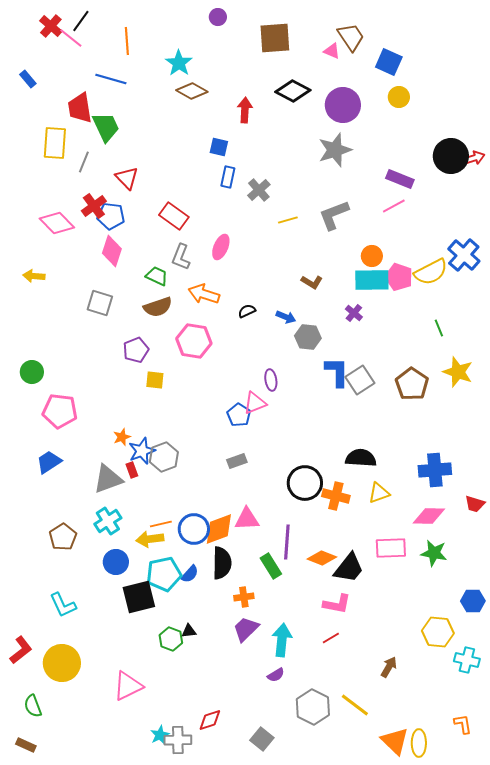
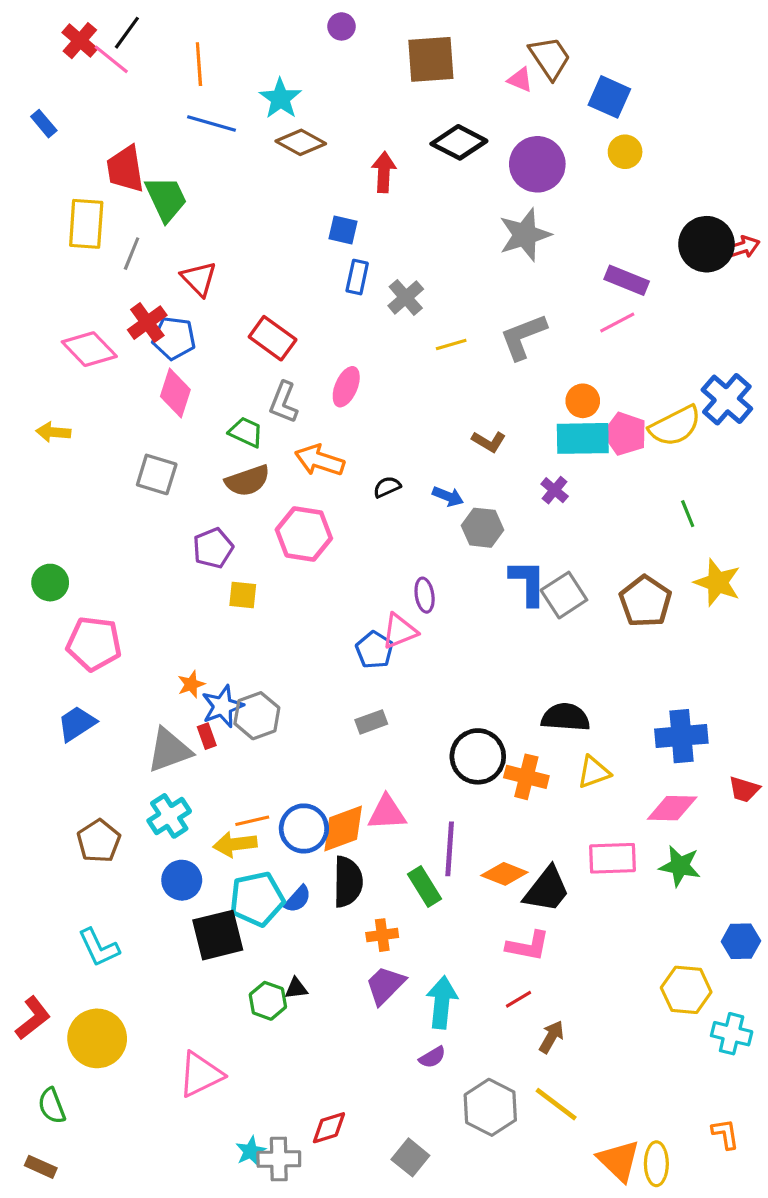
blue line: (111, 79) -> (211, 124), moved
brown arrow: (389, 667) -> (551, 1037), moved

